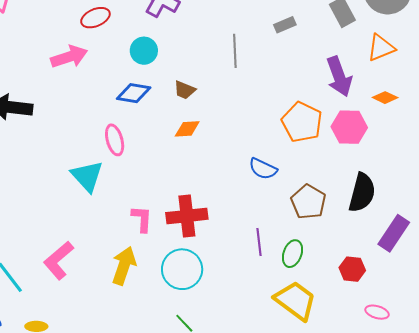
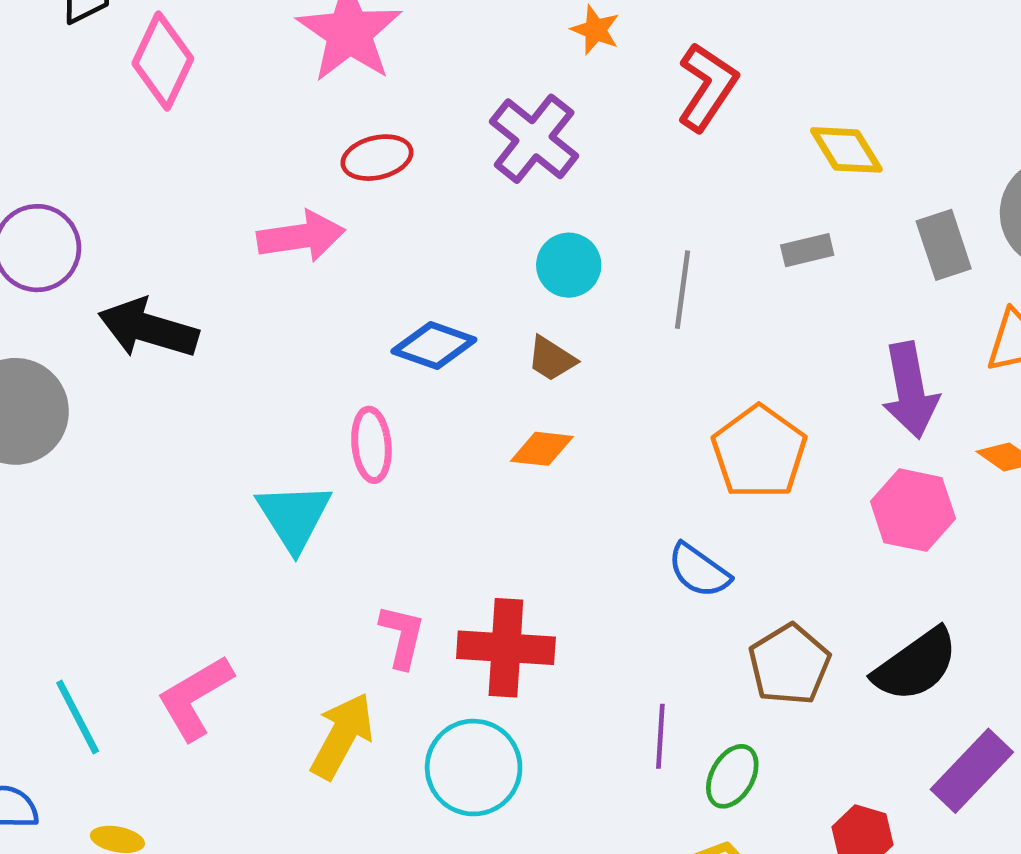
cyan circle: (144, 51) -> (569, 265), moved
orange pentagon: (302, 122) -> (759, 452), moved
black semicircle: (362, 193) -> (916, 665), turned 30

